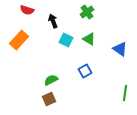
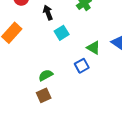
green triangle: (89, 39) -> (93, 48), moved
cyan square: (66, 40) -> (62, 33), turned 32

